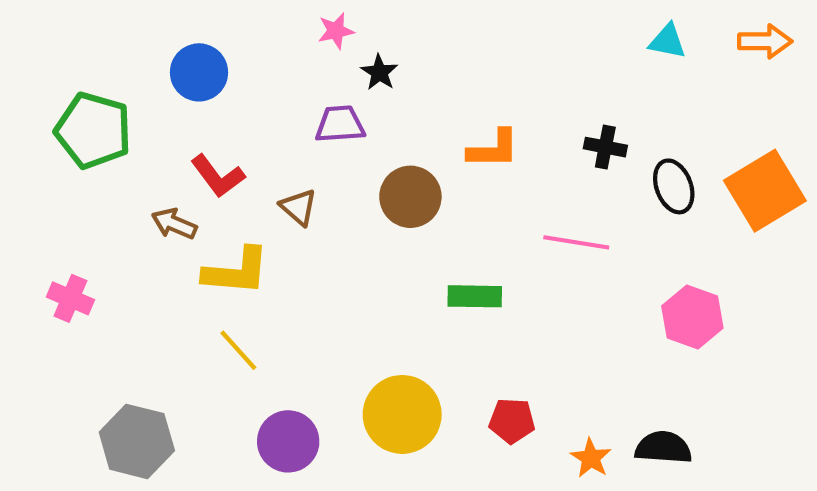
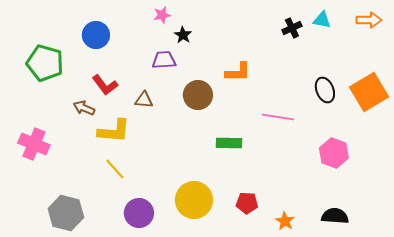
black cross: (605, 147) -> (292, 28), moved, turned -36
brown triangle: (299, 207) -> (144, 100), turned -36
pink cross: (70, 298) -> (34, 144), size x1.4
black semicircle: (663, 448) -> (335, 216), moved

